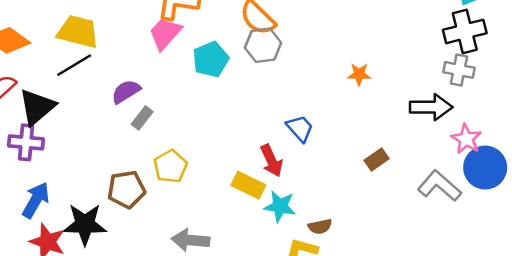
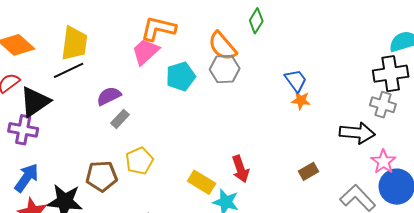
yellow trapezoid: (78, 32) -> (74, 43), turned 78
blue trapezoid: (300, 128) -> (296, 80), moved
red arrow: (271, 161) -> (240, 169), moved

